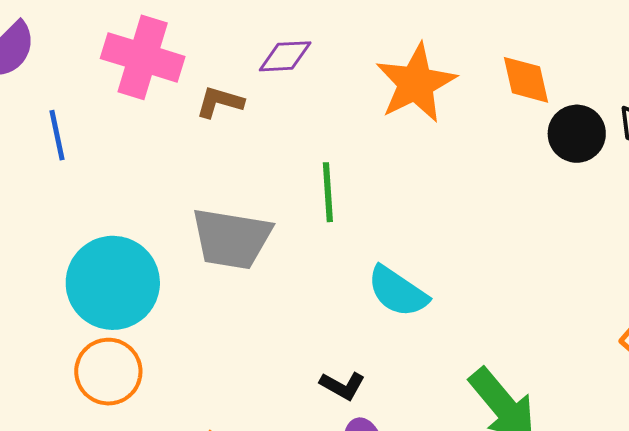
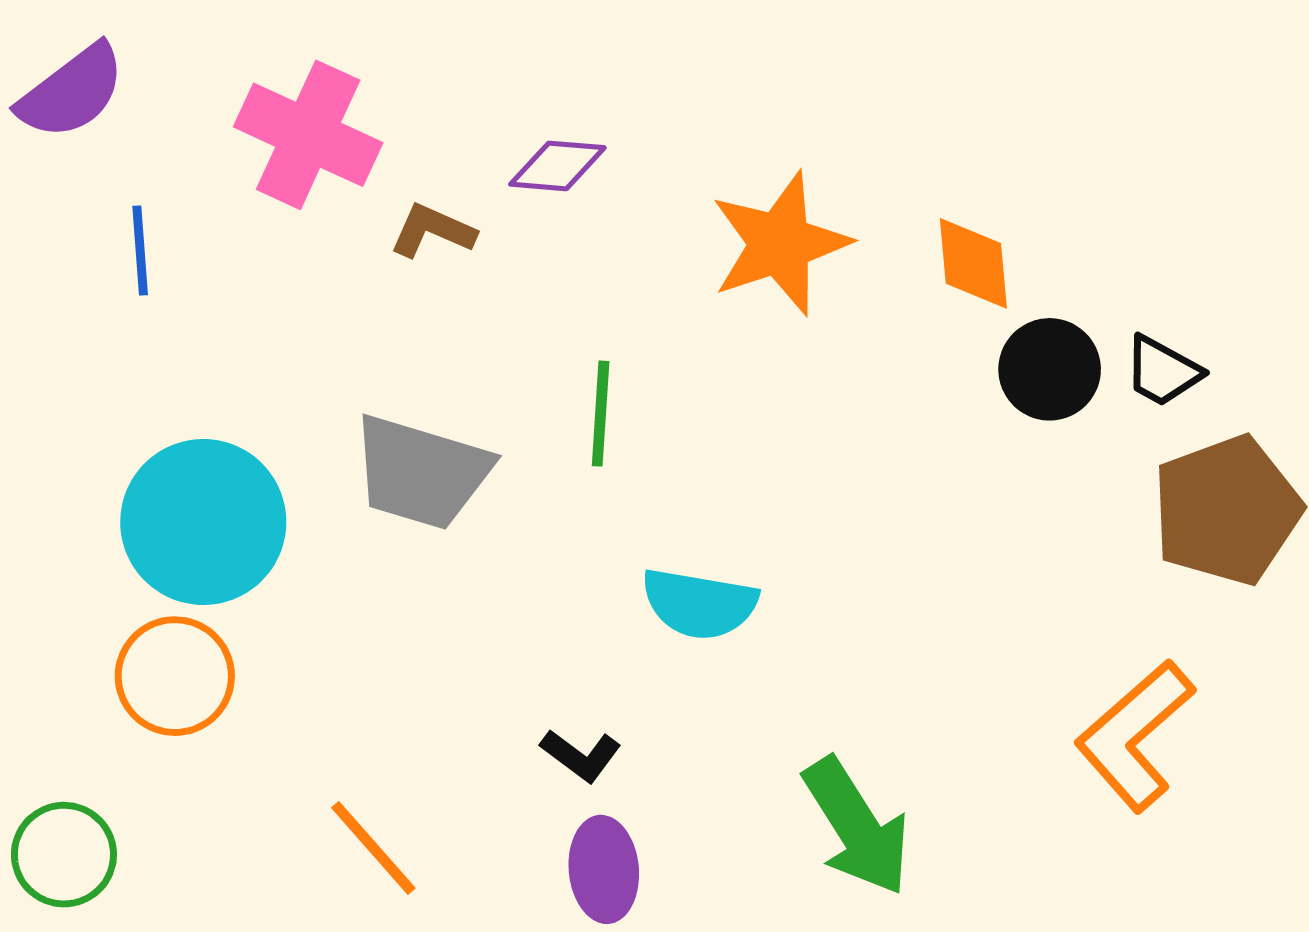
cyan semicircle: (398, 292) -> (699, 604), turned -32

